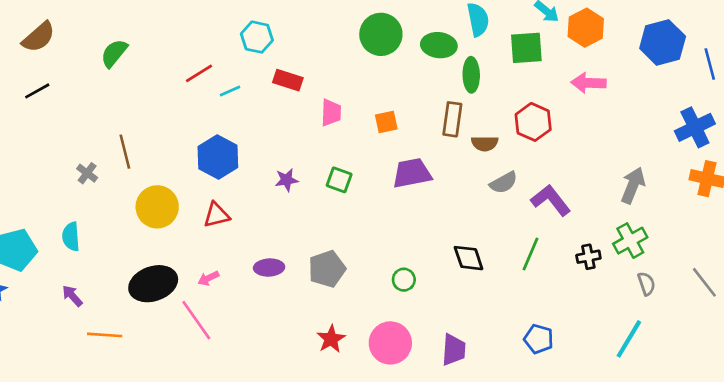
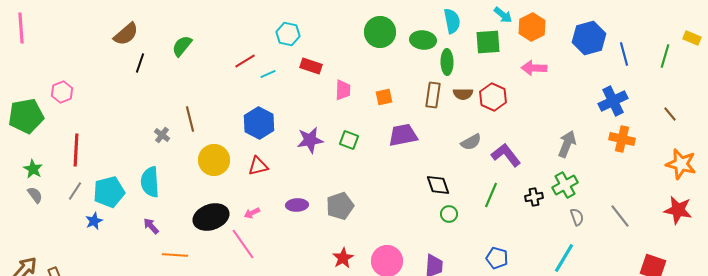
black line: (37, 91) -> (140, 63), moved, turned -42
brown semicircle: (485, 144) -> (463, 94), moved
purple star: (287, 180) -> (310, 140), size x1.5
cyan semicircle: (71, 237) -> (150, 182), size x1.4
black diamond: (469, 258) -> (438, 185), moved
green circle: (404, 280) -> (449, 214), moved

